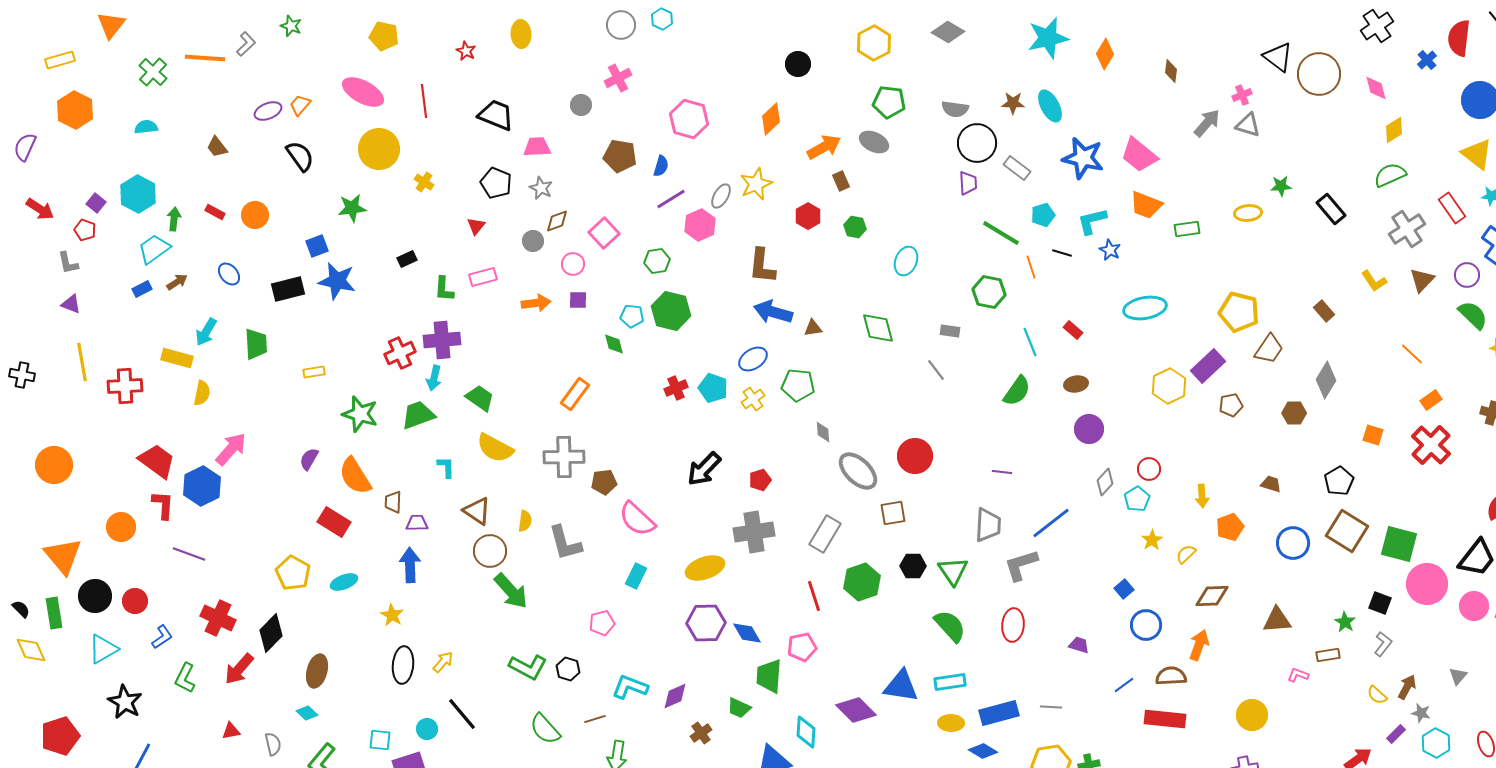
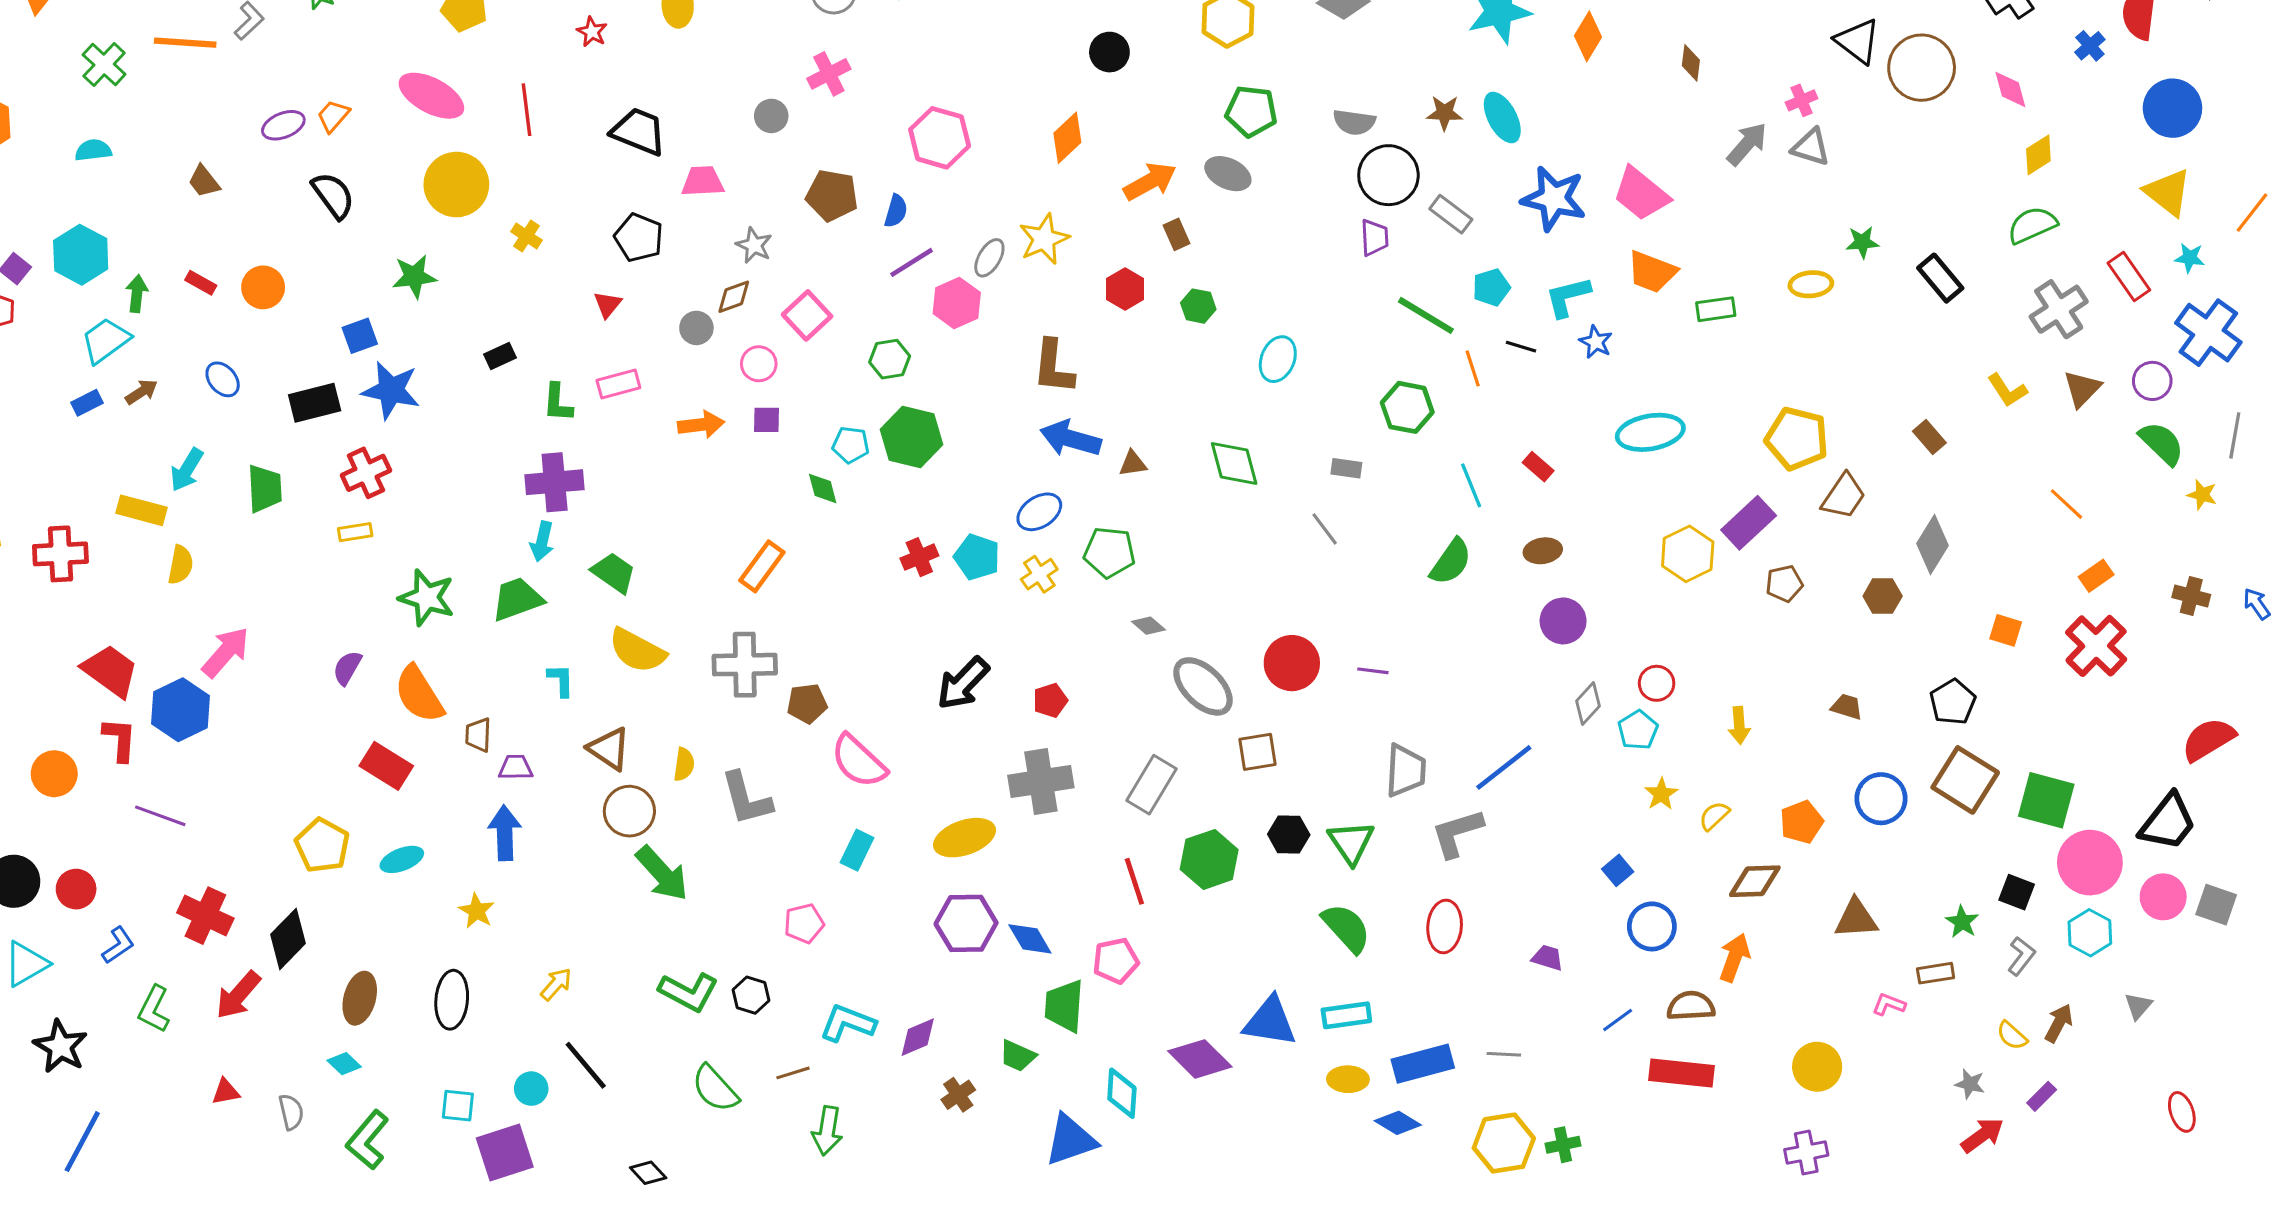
gray star: (541, 188) -> (754, 245), moved
red cross: (400, 353) -> (366, 473), moved
gray diamond: (823, 432) -> (1148, 626), turned -45
purple line: (1002, 472) -> (1373, 671), moved
orange pentagon: (1230, 527) -> (1802, 822), moved
black ellipse: (403, 665) -> (452, 1000), moved
gray star: (1421, 713) -> (1970, 1084), moved
cyan hexagon: (1436, 743) -> (2090, 933), moved

